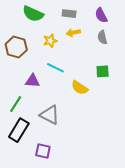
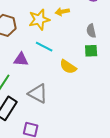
gray semicircle: (102, 37) -> (91, 31), moved
yellow star: (50, 41) -> (39, 20), size x1.5

